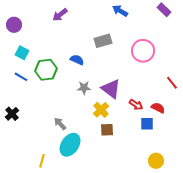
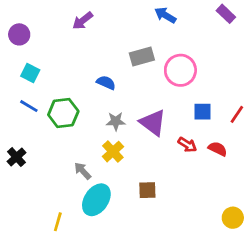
pink circle: (143, 51) -> (180, 70), moved
green hexagon: (46, 70) -> (63, 113), moved
red line: (172, 83) -> (237, 114), turned 72
yellow cross: (101, 110) -> (113, 152), moved
blue square: (147, 124) -> (202, 112), moved
brown square: (107, 130) -> (147, 190), moved
yellow circle: (156, 161) -> (233, 218), moved

